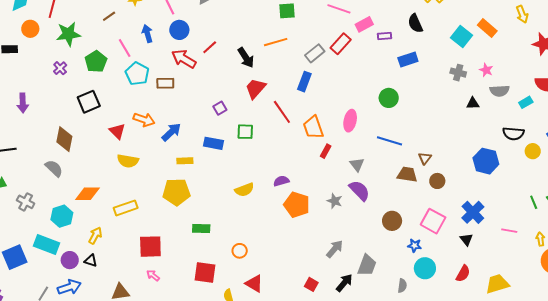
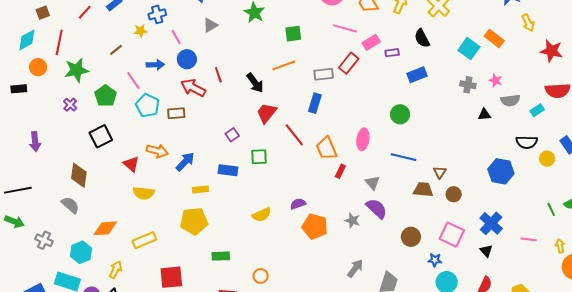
blue arrow: (147, 34) -> (155, 65), turned 108
red line: (210, 47) -> (218, 75), turned -63
gray rectangle: (315, 53) -> (324, 74), turned 36

